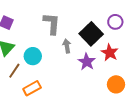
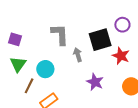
black square: (91, 34) -> (100, 40), turned 35
purple star: (87, 62) -> (95, 82), moved

